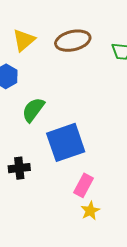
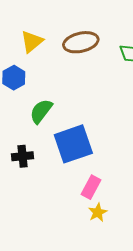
black cross: (19, 168) -> (23, 156), moved

